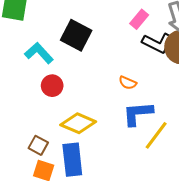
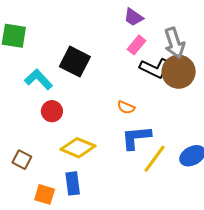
brown square: (38, 145) -> (22, 160), moved
blue rectangle: (72, 160) -> (73, 183), size x0.7

